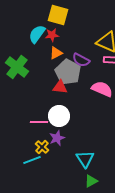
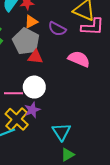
gray pentagon: (68, 72) -> (26, 41), moved
yellow cross: (42, 147) -> (17, 119), size x1.6

